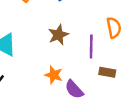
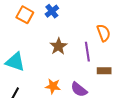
orange star: (54, 75) -> (53, 86), moved

